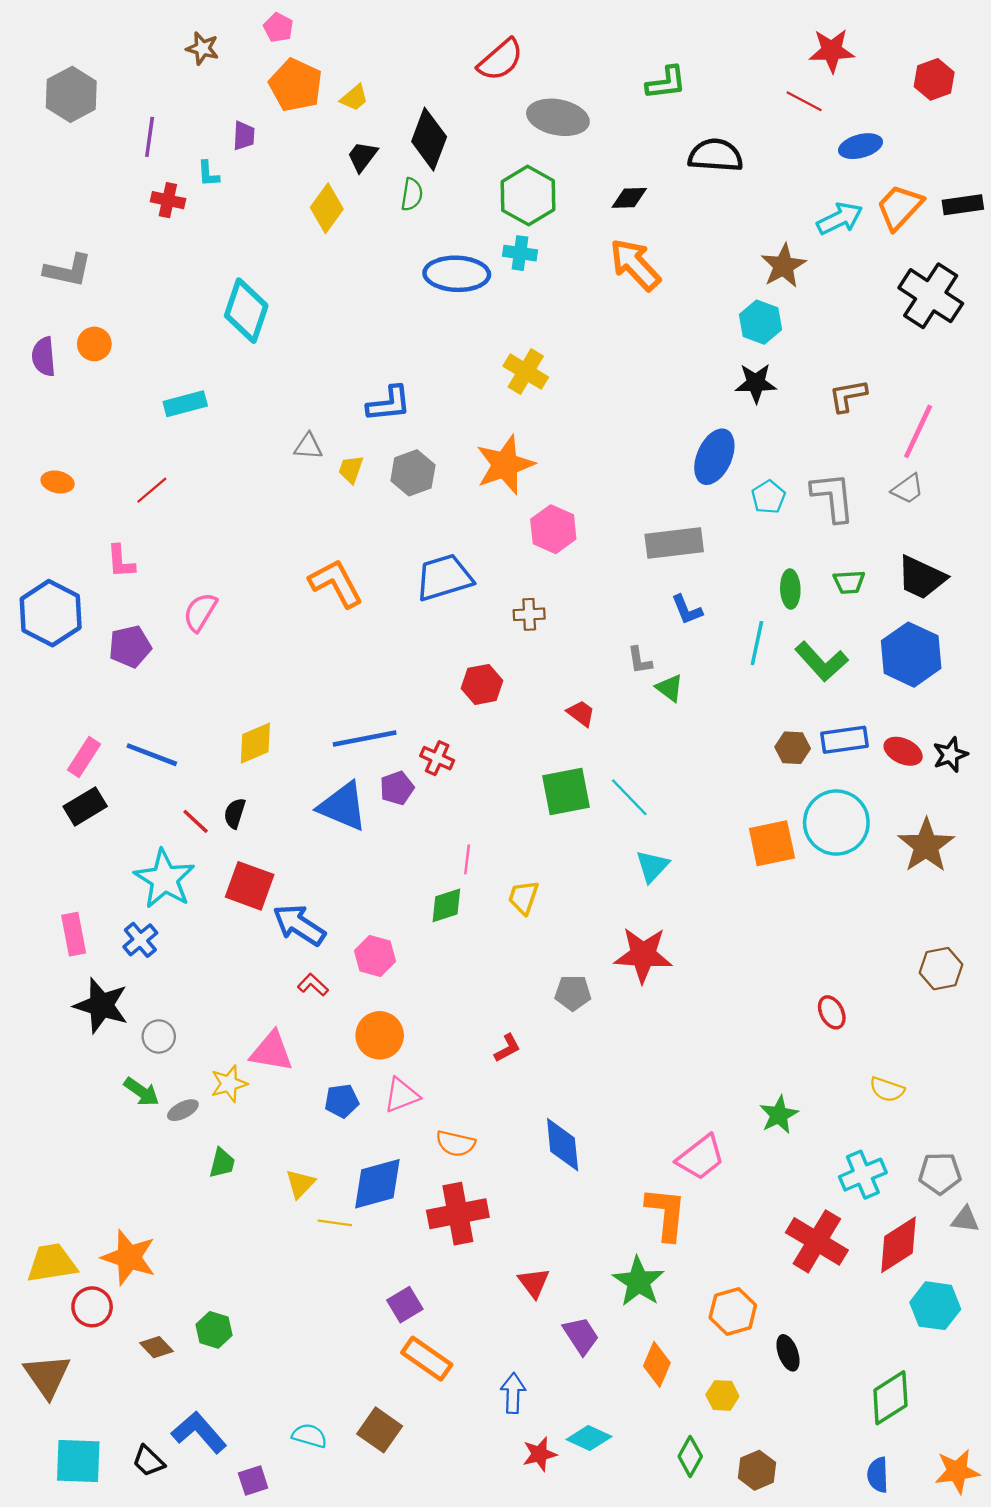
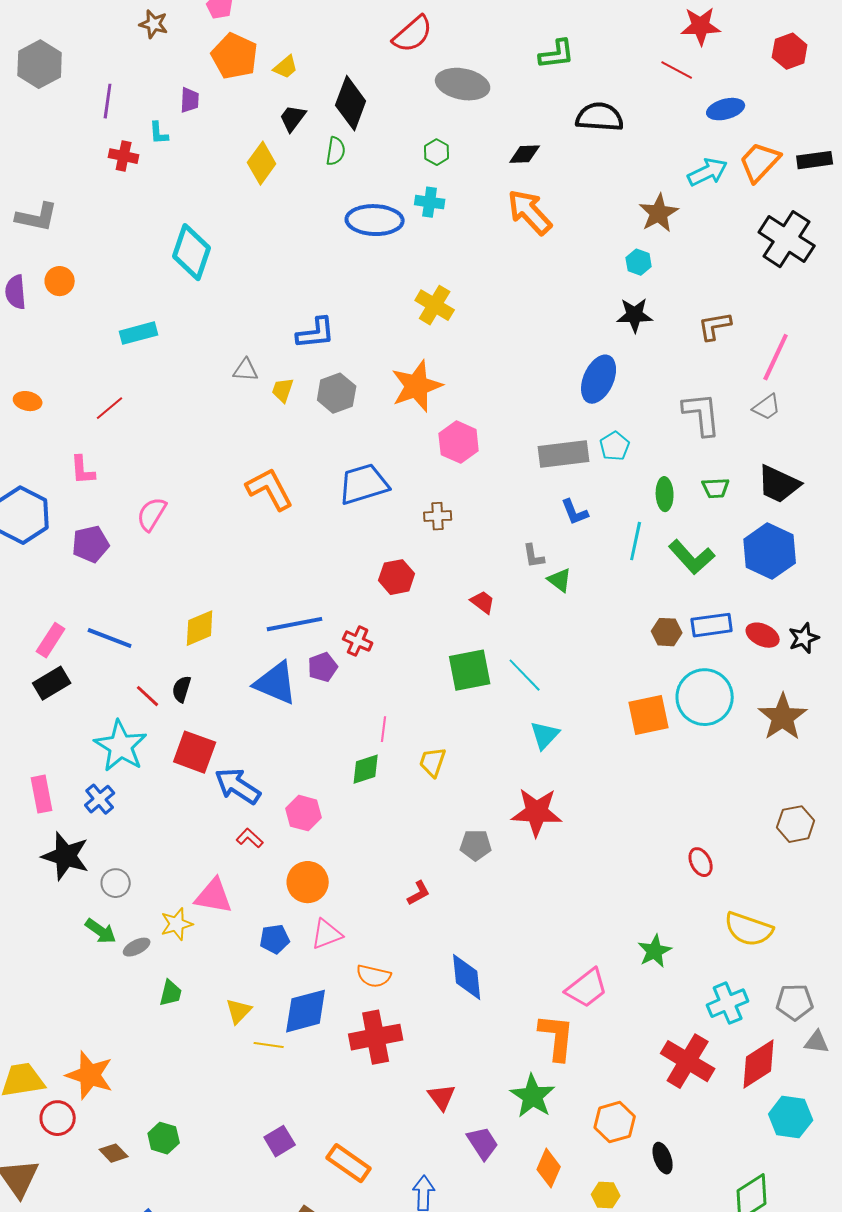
green hexagon: (528, 196) -> (437, 152), size x0.5
cyan hexagon: (760, 322) -> (639, 262), size x0.7
cyan pentagon: (768, 497) -> (615, 446), moved
yellow semicircle: (887, 1089) -> (749, 929), size x1.6
purple square: (405, 1305) -> (280, 1141), moved

